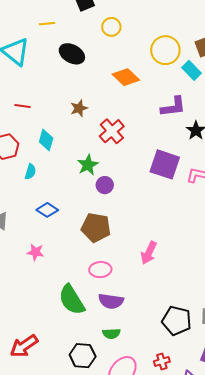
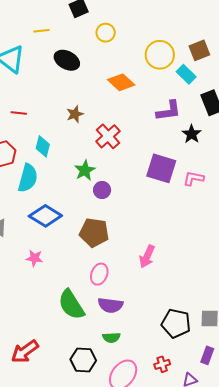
cyan semicircle: (30, 172) -> (28, 178), size x1.8
blue diamond: (47, 210) -> (45, 216), size x1.5
pink ellipse: (100, 270) -> (99, 274), turned -65

